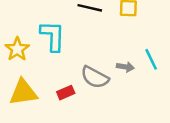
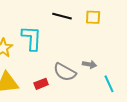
cyan line: (151, 59) -> (109, 84), moved

